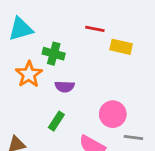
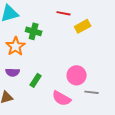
yellow rectangle: (121, 47) -> (83, 26), turned -42
purple semicircle: (65, 87) -> (13, 72), moved

